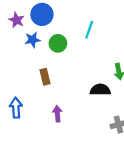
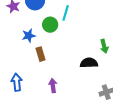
cyan line: (89, 30) -> (66, 13), moved
blue star: (33, 40) -> (29, 36), moved

